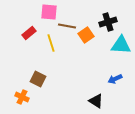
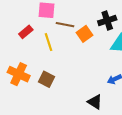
brown square: (38, 79) -> (46, 79), moved
orange cross: (22, 97) -> (19, 74), moved, size x1.5

